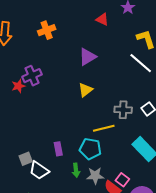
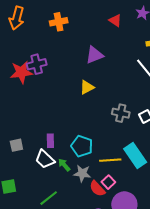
red star: (18, 86) -> (21, 72), size x1.6
yellow line: (104, 128) -> (110, 160), moved
white trapezoid: (39, 170) -> (45, 159), moved
green arrow: (76, 170) -> (64, 165), turned 136

